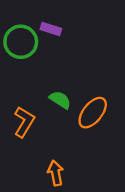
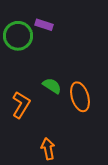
orange ellipse: (93, 113) -> (80, 97), turned -56

